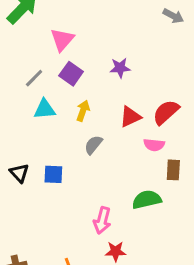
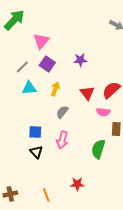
red triangle: (130, 117) -> (87, 93), turned -42
black triangle: (19, 173) -> (36, 152), moved
green semicircle: (147, 200) -> (98, 149), turned -60
pink arrow: (102, 220) -> (62, 140), moved

